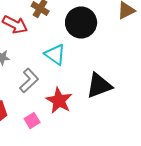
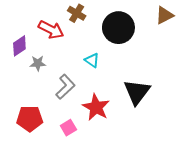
cyan triangle: (55, 55) -> (92, 60), size x0.7
black triangle: (99, 86) -> (137, 92), turned -32

